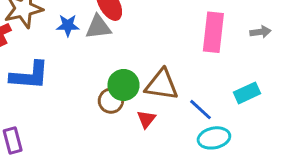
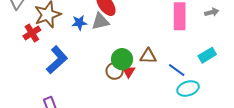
blue L-shape: (30, 76) -> (57, 60), turned -40
brown triangle: (162, 85) -> (148, 56), size x0.7
red triangle: (146, 119) -> (129, 71), moved

